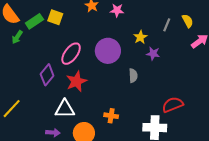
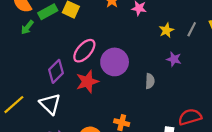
yellow star: (140, 37) -> (166, 30), moved
purple circle: (108, 51) -> (115, 62), moved
white triangle: (65, 109) -> (50, 104), moved, turned 40

